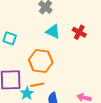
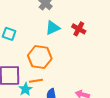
cyan triangle: (53, 31) -> (53, 28), turned -49

